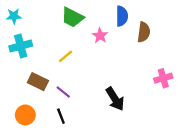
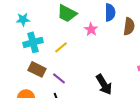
cyan star: (14, 16) -> (23, 19), moved
cyan cross: (21, 46) -> (33, 42), moved

